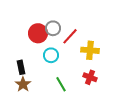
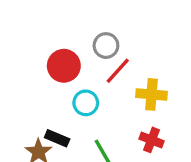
gray circle: (53, 28) -> (106, 46), moved
black rectangle: (21, 67) -> (57, 138), moved, turned -56

